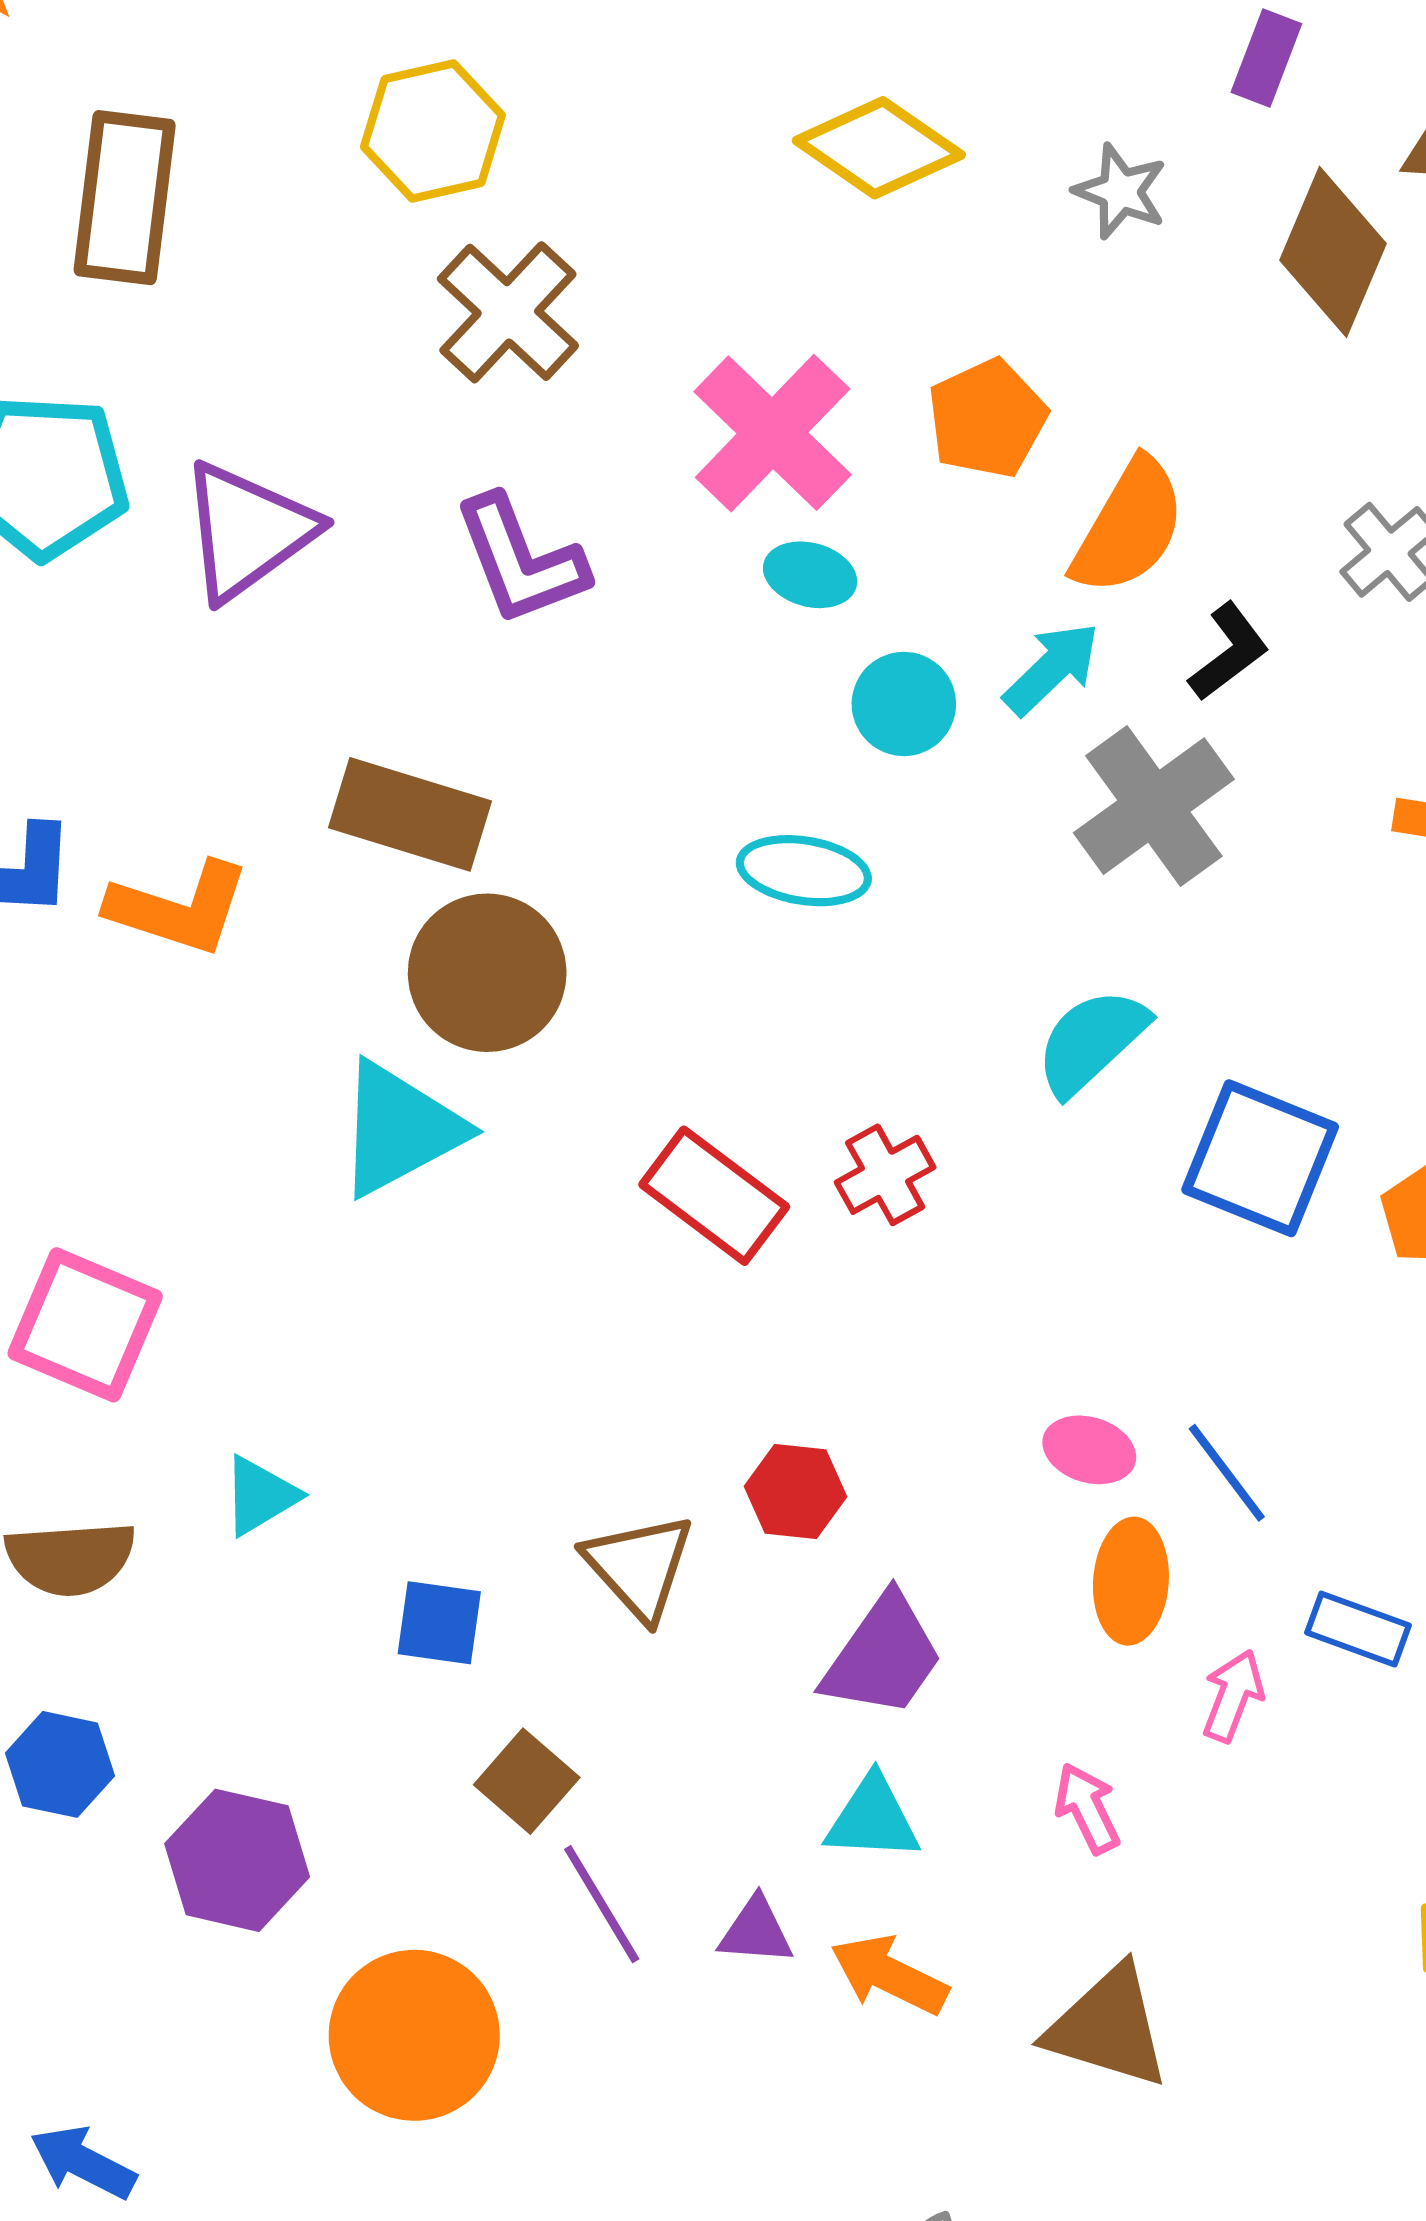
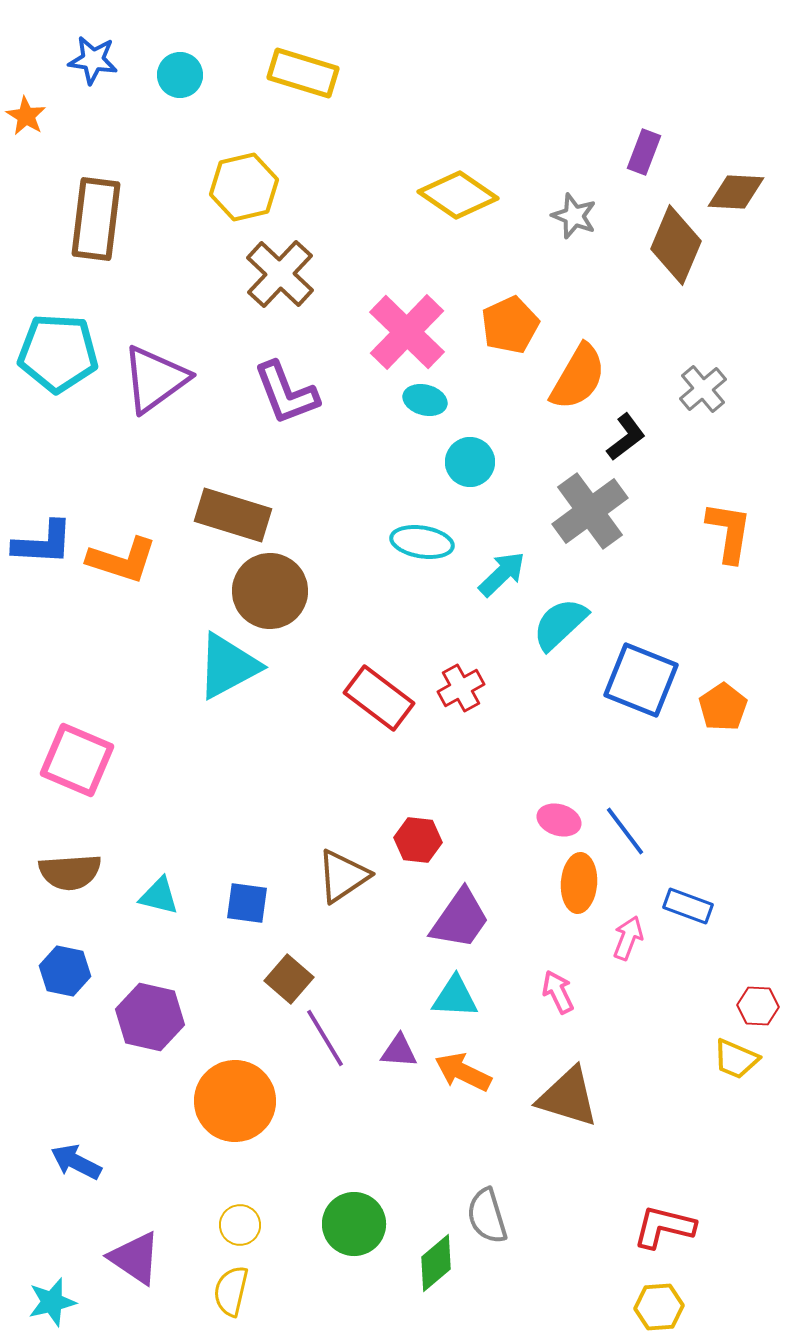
cyan arrow: (1052, 669) -> (502, 574), moved
cyan triangle: (260, 1496) -> (159, 896), moved, turned 45
brown triangle: (639, 1567) -> (343, 876), turned 38

